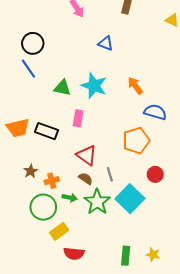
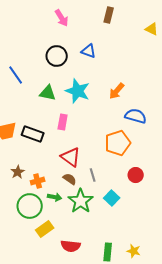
black circle: (33, 43) -> (57, 56), moved
orange arrow: (135, 86) -> (117, 91), turned -102
cyan square: (130, 199) -> (112, 198), size x0.6
red semicircle: (74, 254) -> (71, 246), moved

